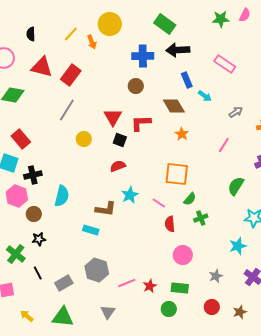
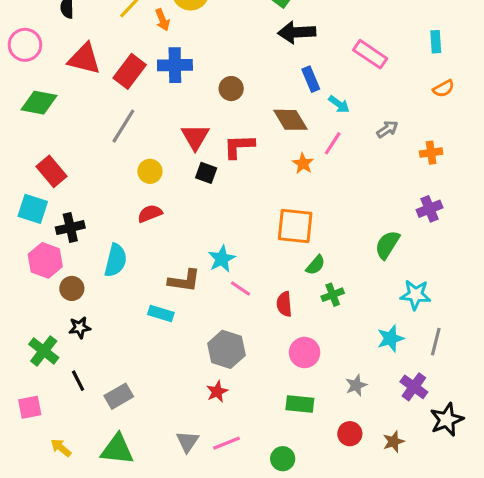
blue cross: (143, 56) -> (175, 65), moved
pink line: (224, 145) -> (333, 143), moved
red semicircle: (118, 166) -> (150, 213), moved
pink line: (159, 203) -> (241, 288), moved
gray hexagon: (97, 270) -> (226, 349), moved
pink line: (127, 283) -> (226, 443), moved
red star: (150, 286) -> (217, 392), moved
green circle: (169, 309) -> (283, 459), moved

